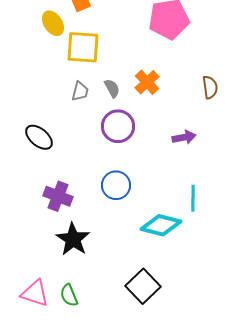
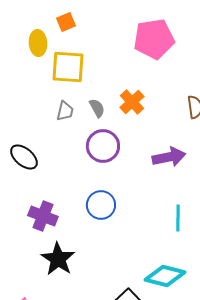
yellow ellipse: (53, 23) -> (38, 43), turned 30
purple arrow: (184, 137) -> (169, 157), size x1.4
cyan diamond: (161, 225) -> (165, 276), moved

